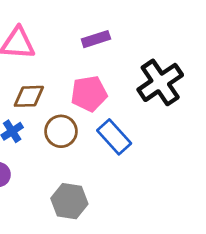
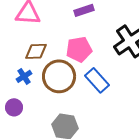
brown circle: (61, 131) -> (59, 76), size x1.4

